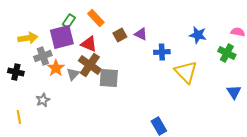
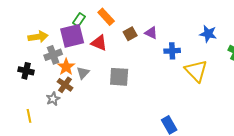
brown cross: (90, 65) -> (65, 85), moved, size x0.7

